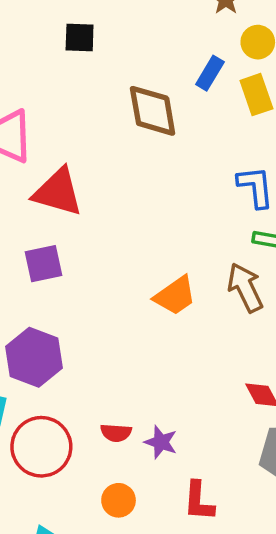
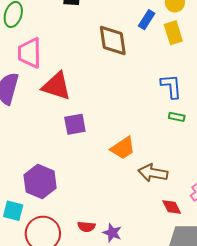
purple square: (43, 264) -> (75, 124), moved
brown arrow: (245, 288) -> (153, 173), moved, turned -56

